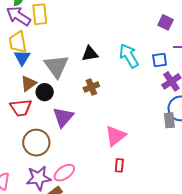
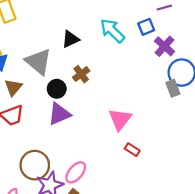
black circle: (45, 92) -> (57, 89), moved
purple triangle: (63, 117) -> (59, 114), turned 40
brown circle: (36, 143) -> (35, 165), moved
red rectangle: (119, 165) -> (132, 150), turned -48

